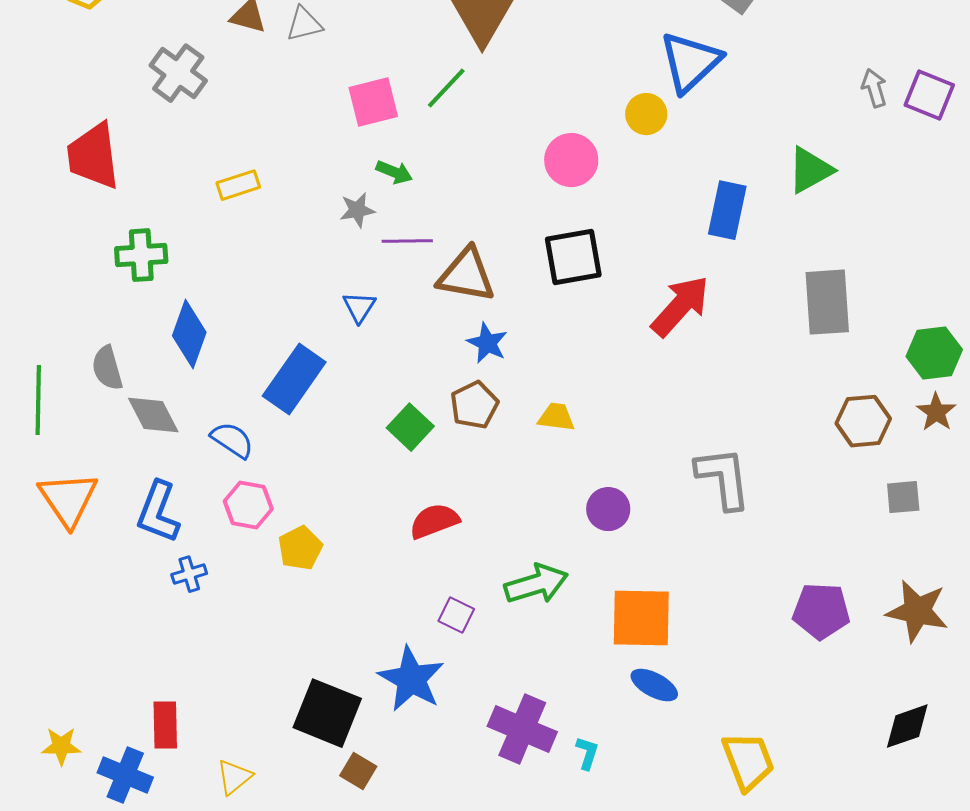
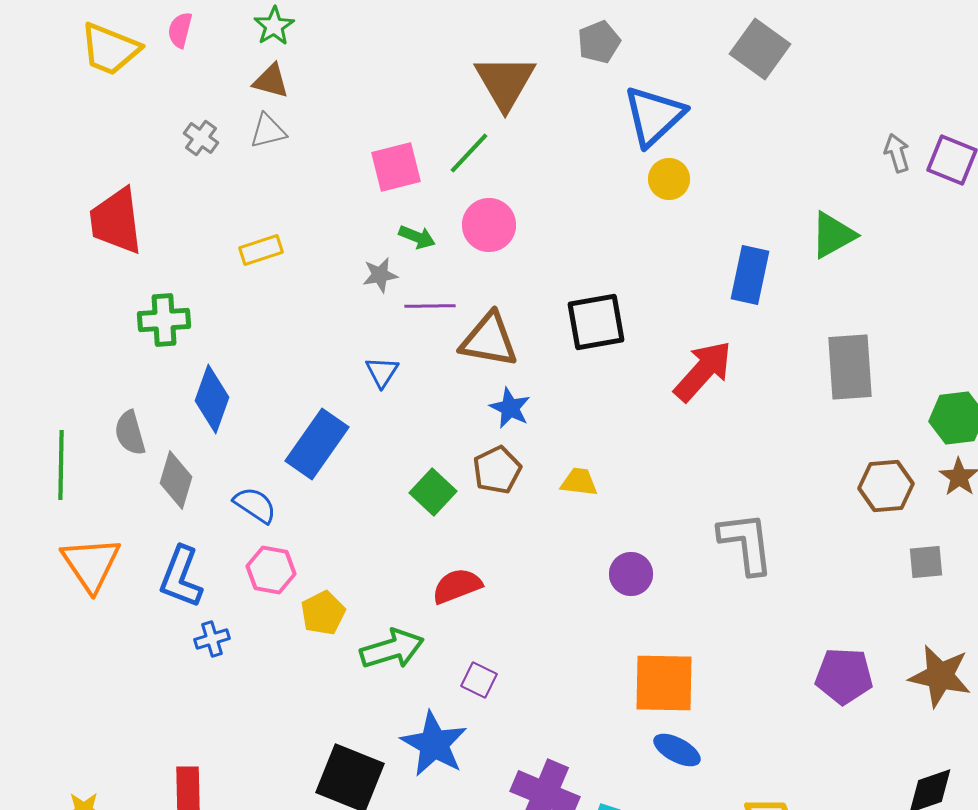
gray triangle: (304, 24) -> (268, 131), moved
blue triangle: (690, 62) -> (654, 116), moved
gray cross: (178, 73) -> (201, 138), size x0.6
pink circle: (571, 160) -> (489, 225), moved
gray diamond: (153, 415) -> (176, 480), turned 44
green arrow: (536, 584) -> (392, 649), moved

